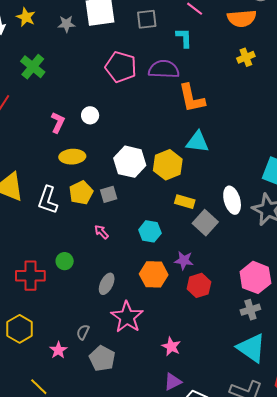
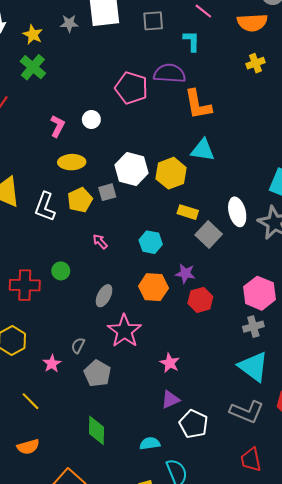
yellow star: (26, 17) -> (33, 35), moved
pink pentagon: (121, 67) -> (131, 88), moved
gray square: (109, 194) -> (107, 192), moved

